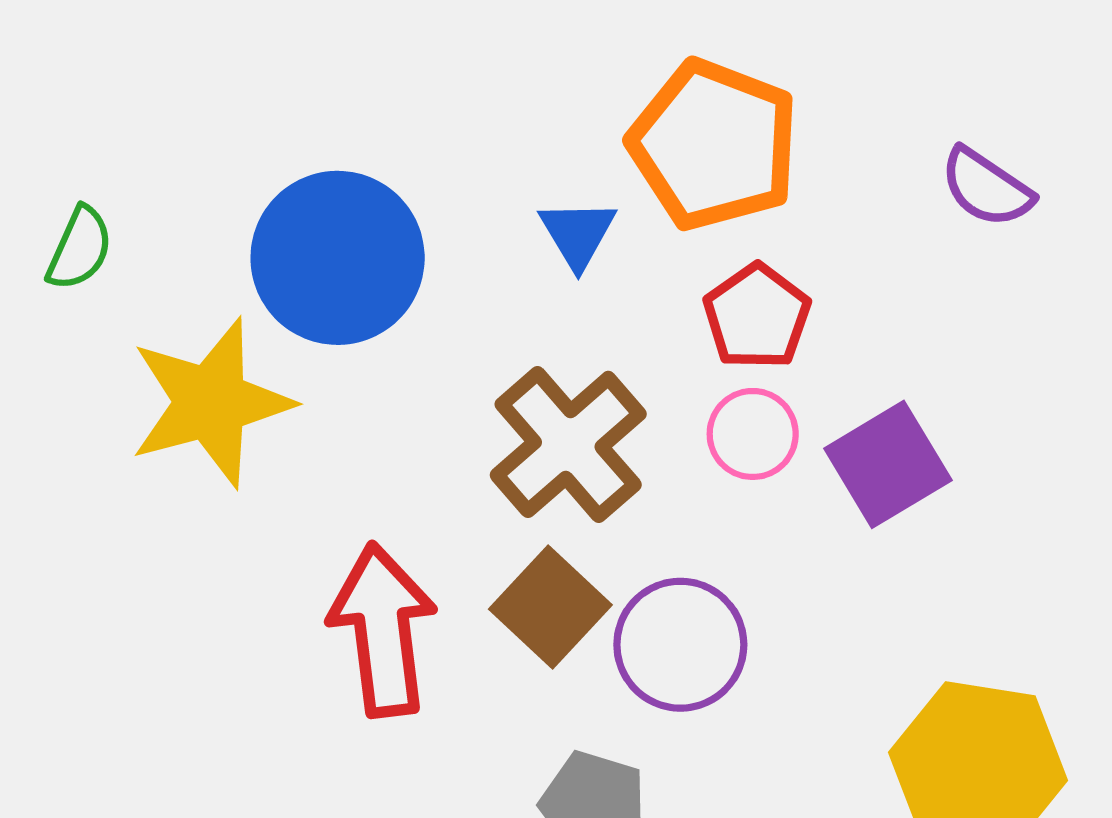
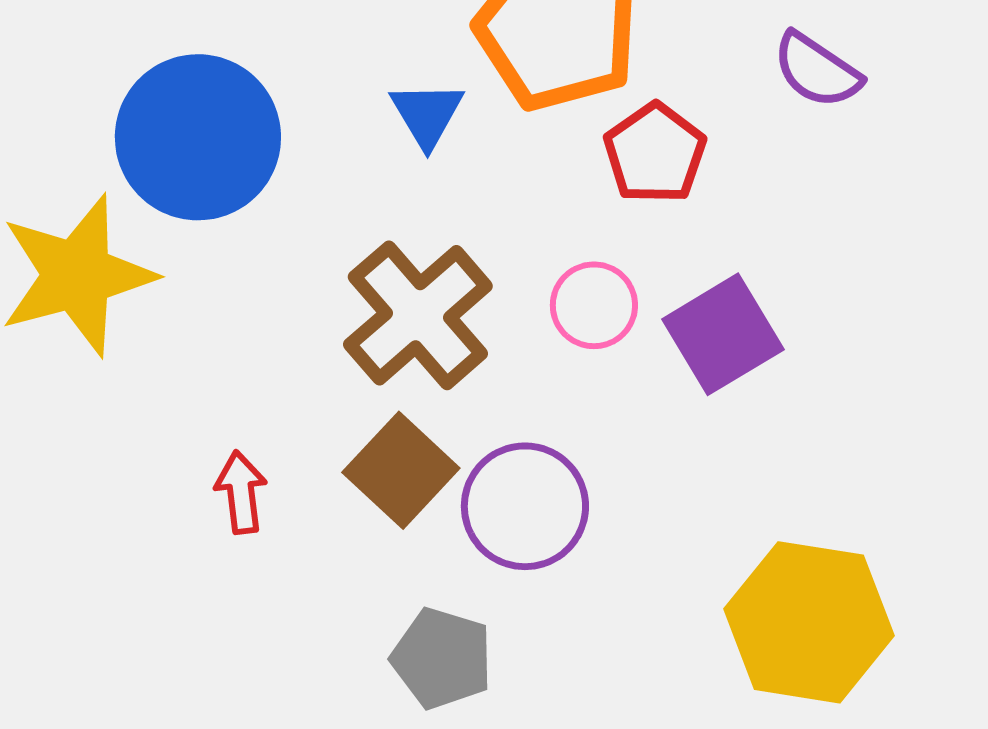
red pentagon: (757, 317) -> (655, 153), moved
red arrow: (383, 630) -> (241, 492), size x0.5

